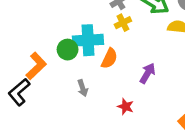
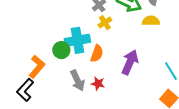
purple arrow: (148, 73) -> (130, 62), size x1.4
gray arrow: (83, 88) -> (78, 81), size x1.5
red star: (126, 107) -> (98, 84), moved

